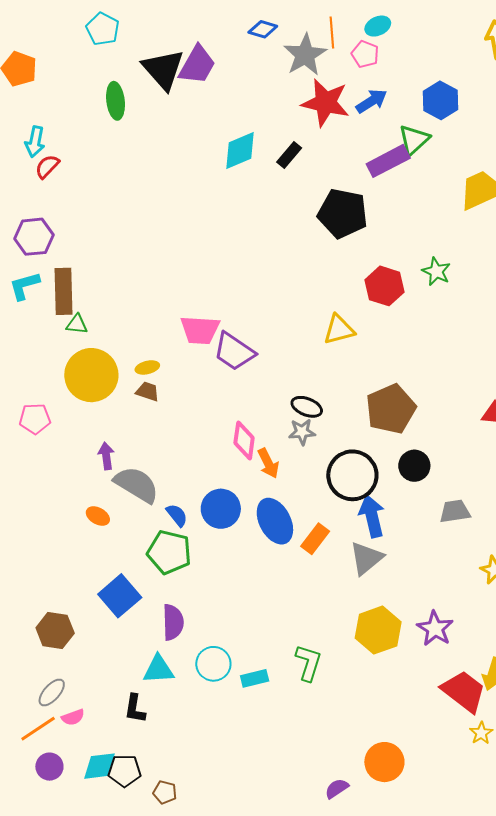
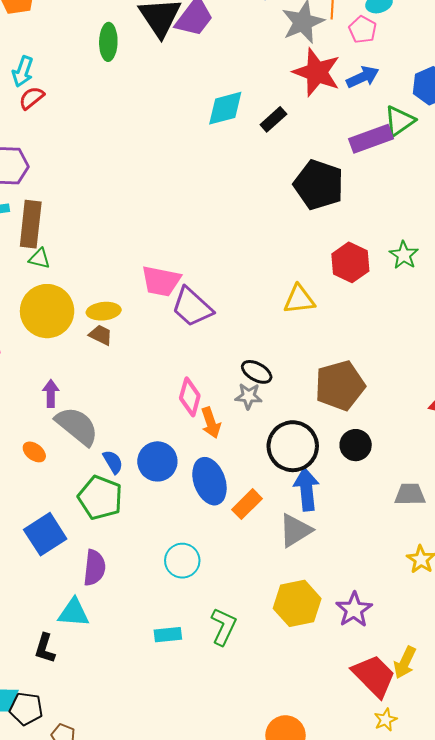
yellow ellipse: (147, 367) -> (104, 311), size x1.4
gray trapezoid: (455, 511) -> (410, 494), moved
cyan circle: (213, 664) -> (182, 561), moved

